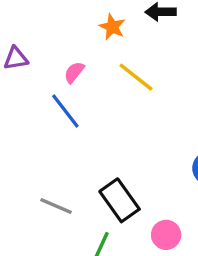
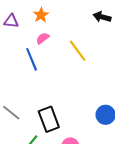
orange star: (112, 27) -> (41, 15), moved

